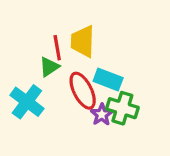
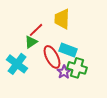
yellow trapezoid: (83, 41) -> (62, 19), moved
red line: (57, 48) -> (36, 30), turned 56

